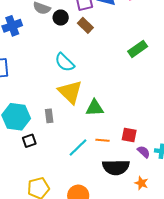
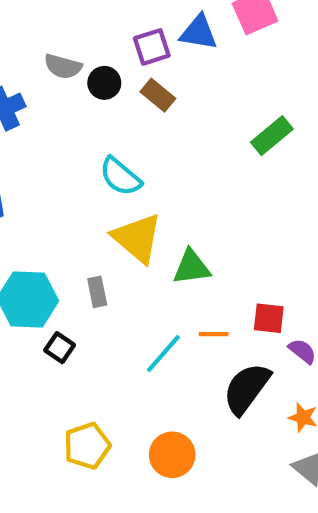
black square: (29, 141) -> (60, 348), turned -32
black semicircle: (116, 167) -> (247, 389), turned 132

